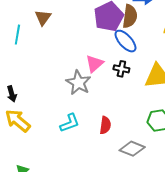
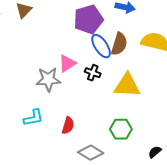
brown semicircle: (130, 16) -> (119, 44), moved
gray star: (78, 83) -> (48, 79), turned 30

